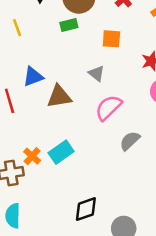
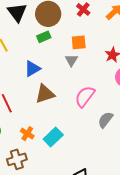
gray triangle: (96, 73) -> (71, 60), moved, turned 32
blue triangle: (33, 77) -> (32, 69), moved
orange cross: (32, 156) -> (27, 134), moved

